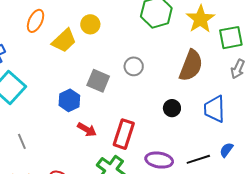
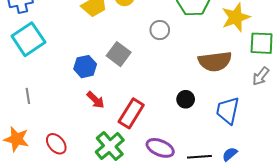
gray circle: (134, 66) -> (160, 30), moved
brown semicircle: (191, 66) -> (215, 61), turned 48

